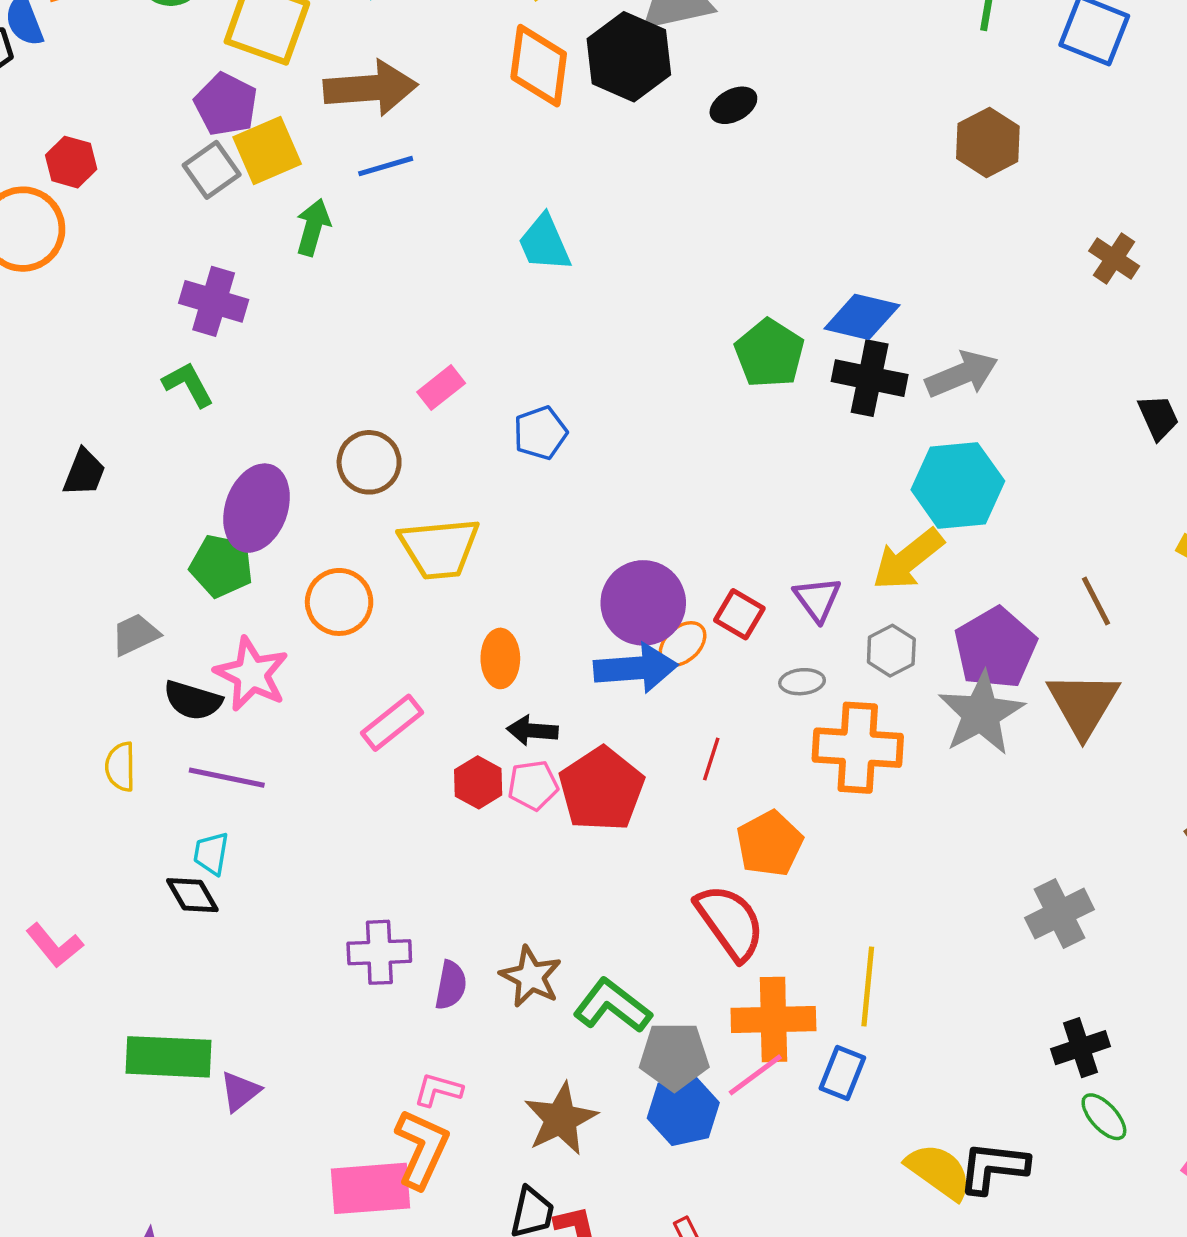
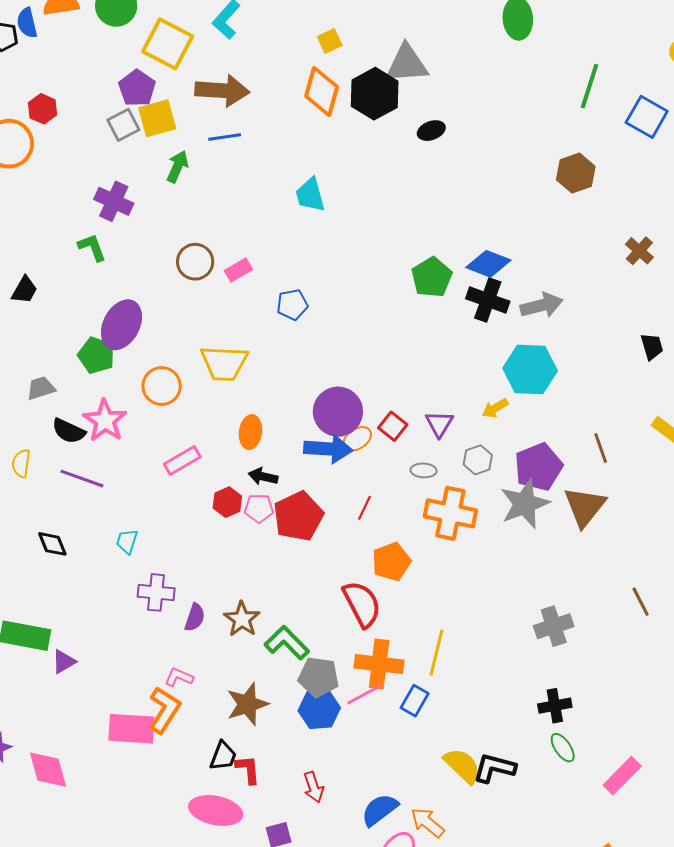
brown circle: (369, 462) -> (195, 262), moved
yellow arrow: (908, 559) -> (495, 408), size x0.6
cyan trapezoid: (211, 853) -> (127, 541), moved

